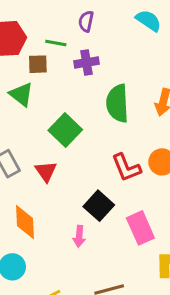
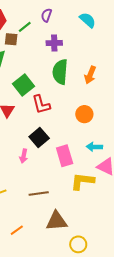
green line: (56, 43) -> (25, 27), turned -56
purple cross: (86, 63) -> (54, 43), moved
red L-shape: (126, 168) -> (41, 104), moved

